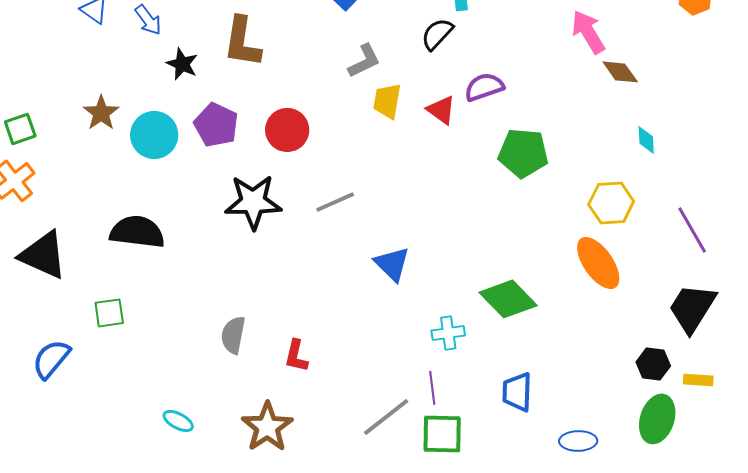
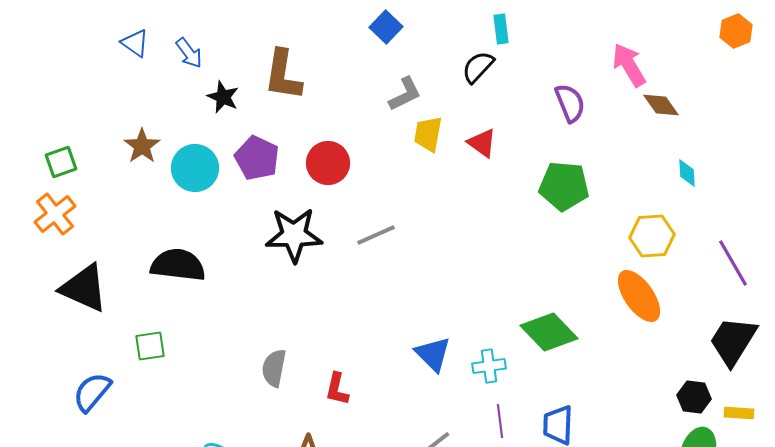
purple semicircle: (484, 87) -> (570, 103), moved, turned 87
blue triangle: (392, 264) -> (433, 354), moved
purple line: (432, 388) -> (500, 421), moved

